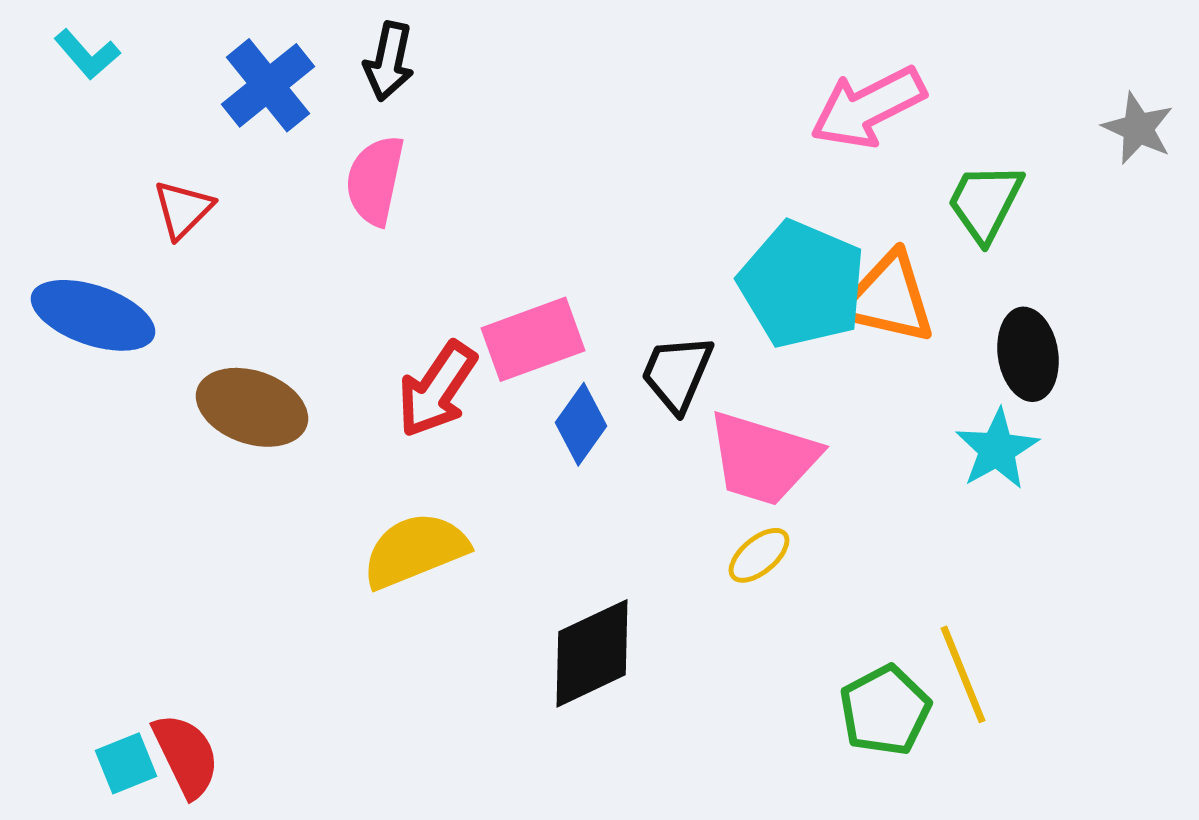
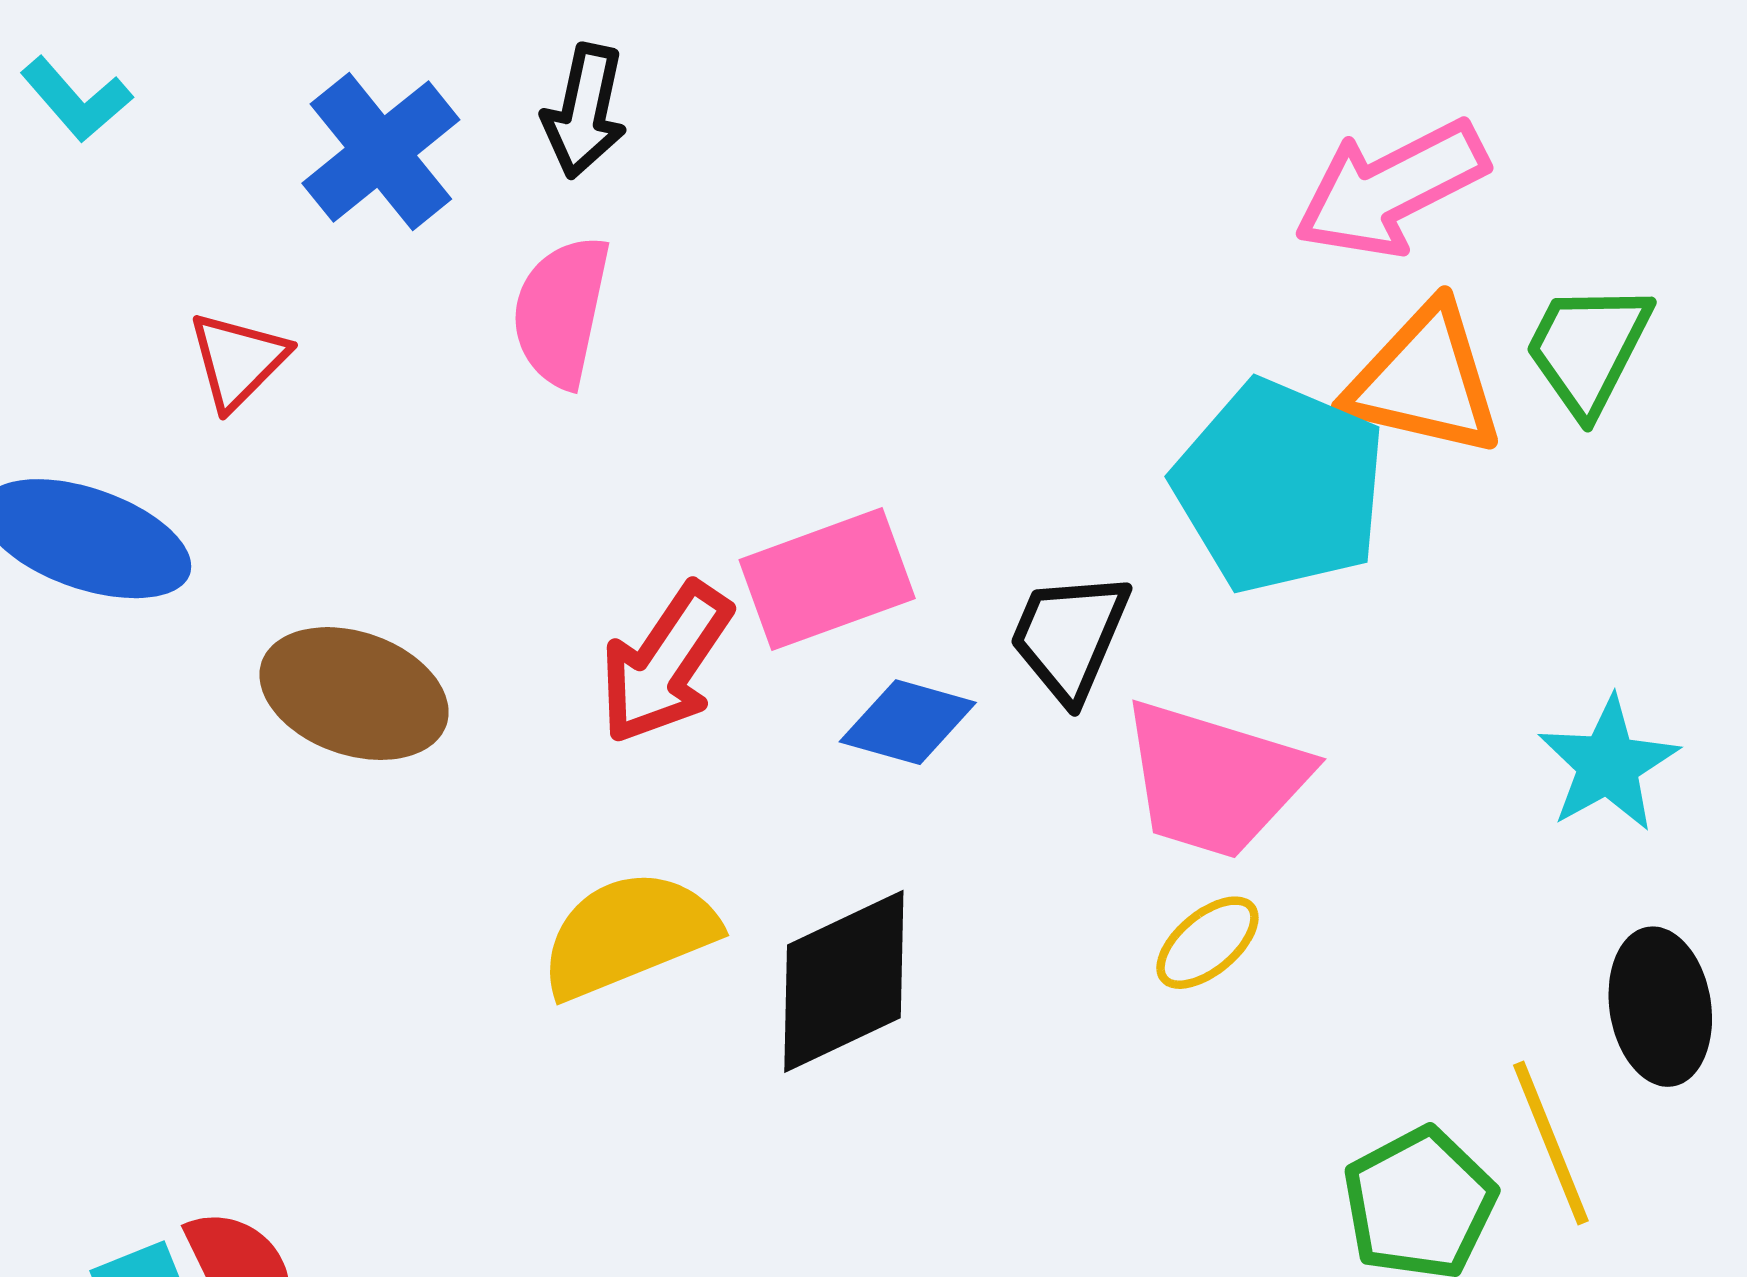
orange triangle: (888, 298) -> (1425, 380), moved
black ellipse: (1028, 354) -> (1660, 1007), moved
blue diamond: (581, 424) -> (908, 722), turned 70
black diamond: (592, 653) -> (844, 981), moved

